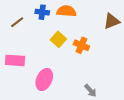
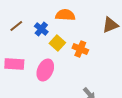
blue cross: (42, 12) -> (41, 29), moved, turned 32
pink ellipse: (44, 80) -> (45, 70), moved

